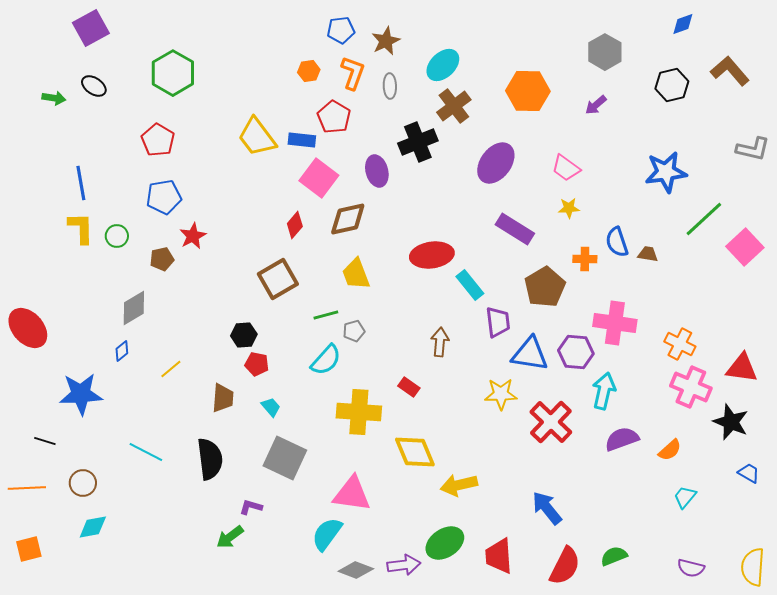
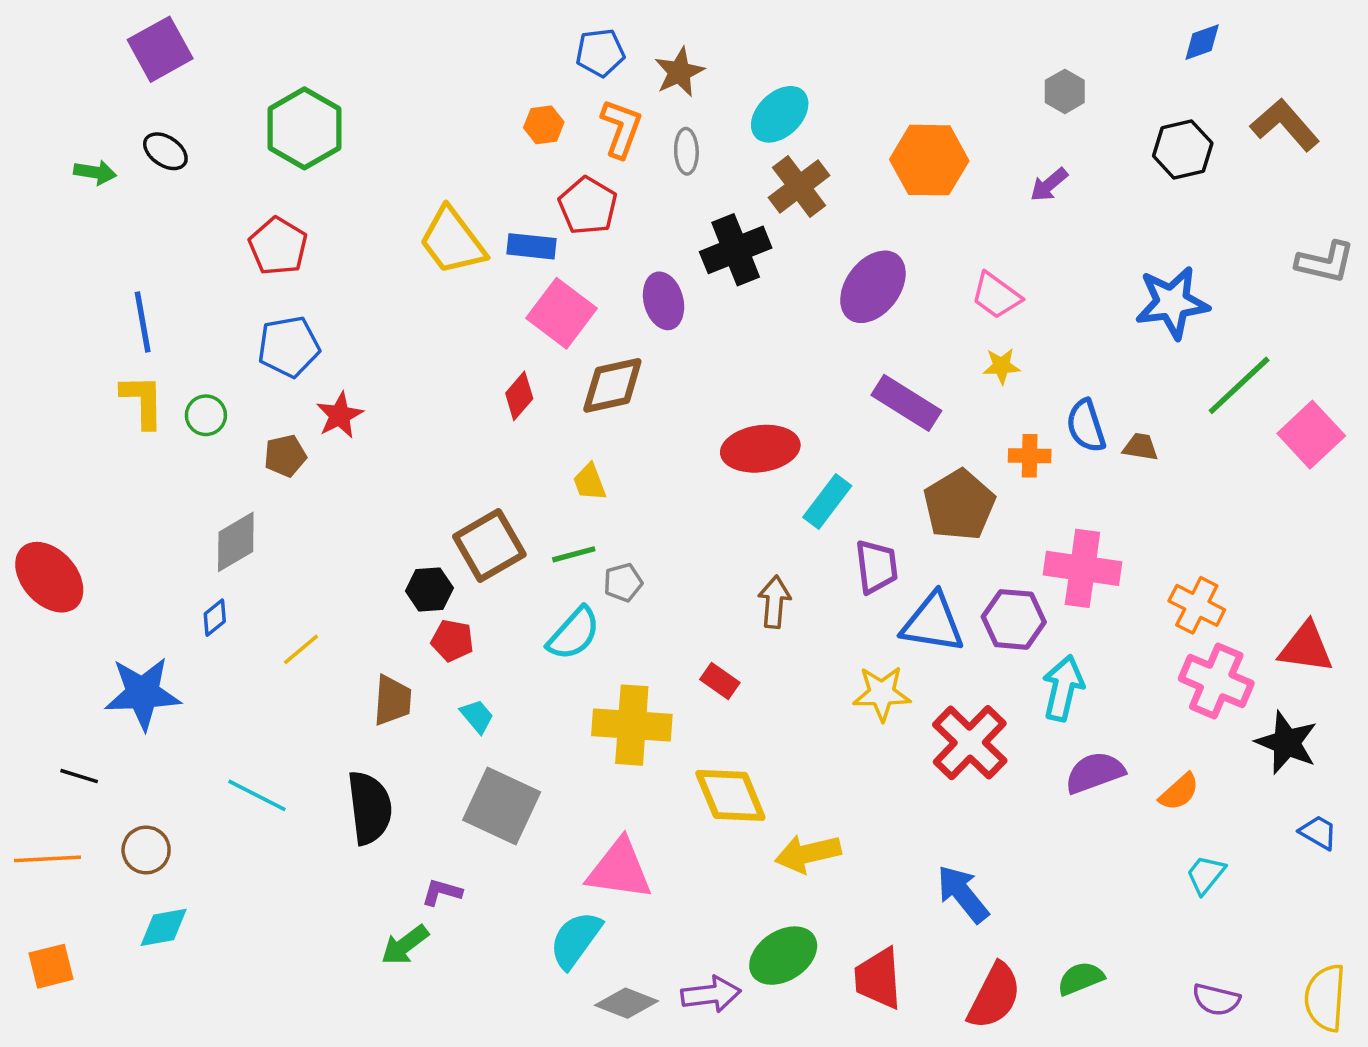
gray hexagon: (605, 52) -> (1065, 91), size x0.7
yellow trapezoid: (356, 274) -> (590, 482), moved, size x0.7
brown square: (278, 279) -> (489, 546), moved
cyan rectangle: (470, 285) -> (827, 502), turned 76

